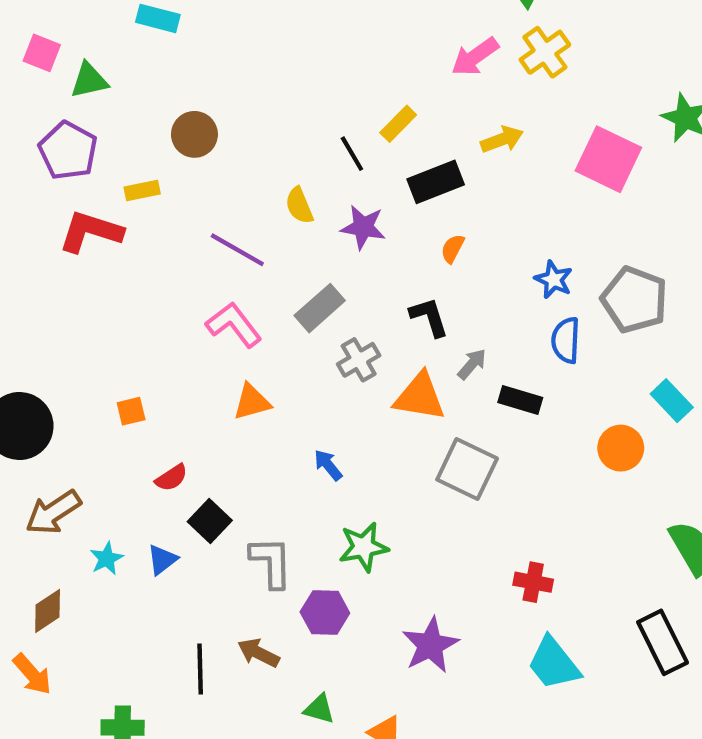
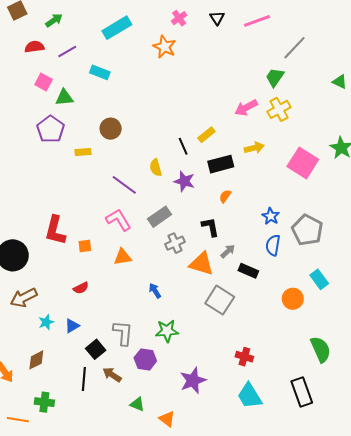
red L-shape: (91, 232) -> (55, 230), moved, turned -100
orange square: (131, 411) -> (85, 246), moved
black square: (210, 521) -> (96, 349), moved
brown diamond: (48, 611) -> (36, 360), moved

